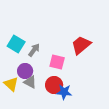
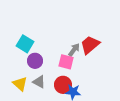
gray arrow: (34, 50) -> (74, 50), moved
purple circle: (25, 71) -> (35, 61), moved

